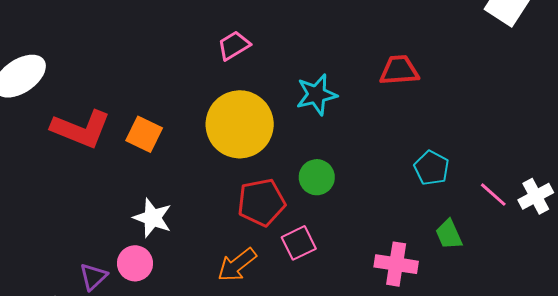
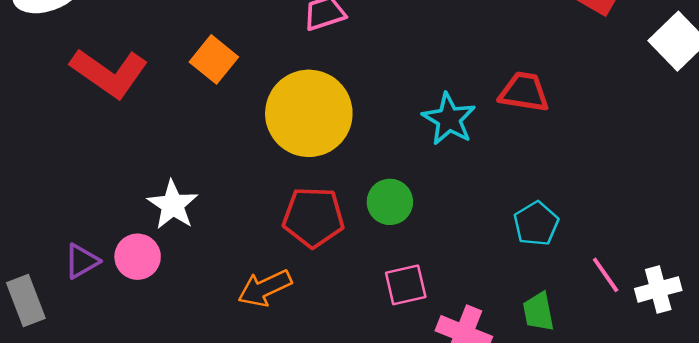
cyan star: (317, 95) -> (449, 119), moved, turned 30
orange square: (144, 134) -> (214, 59), moved
pink square: (299, 243) -> (406, 285), moved

